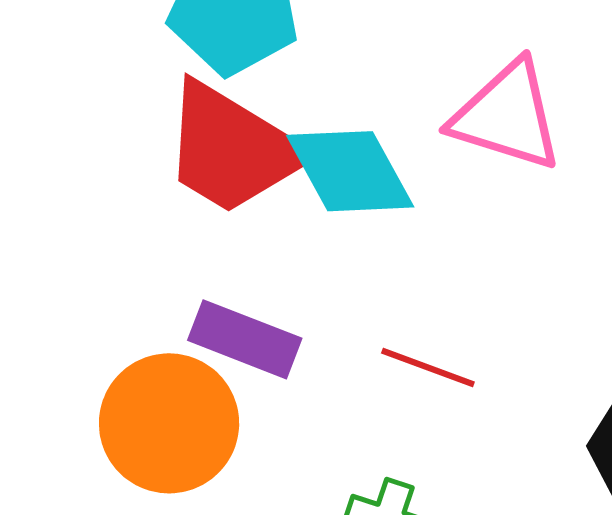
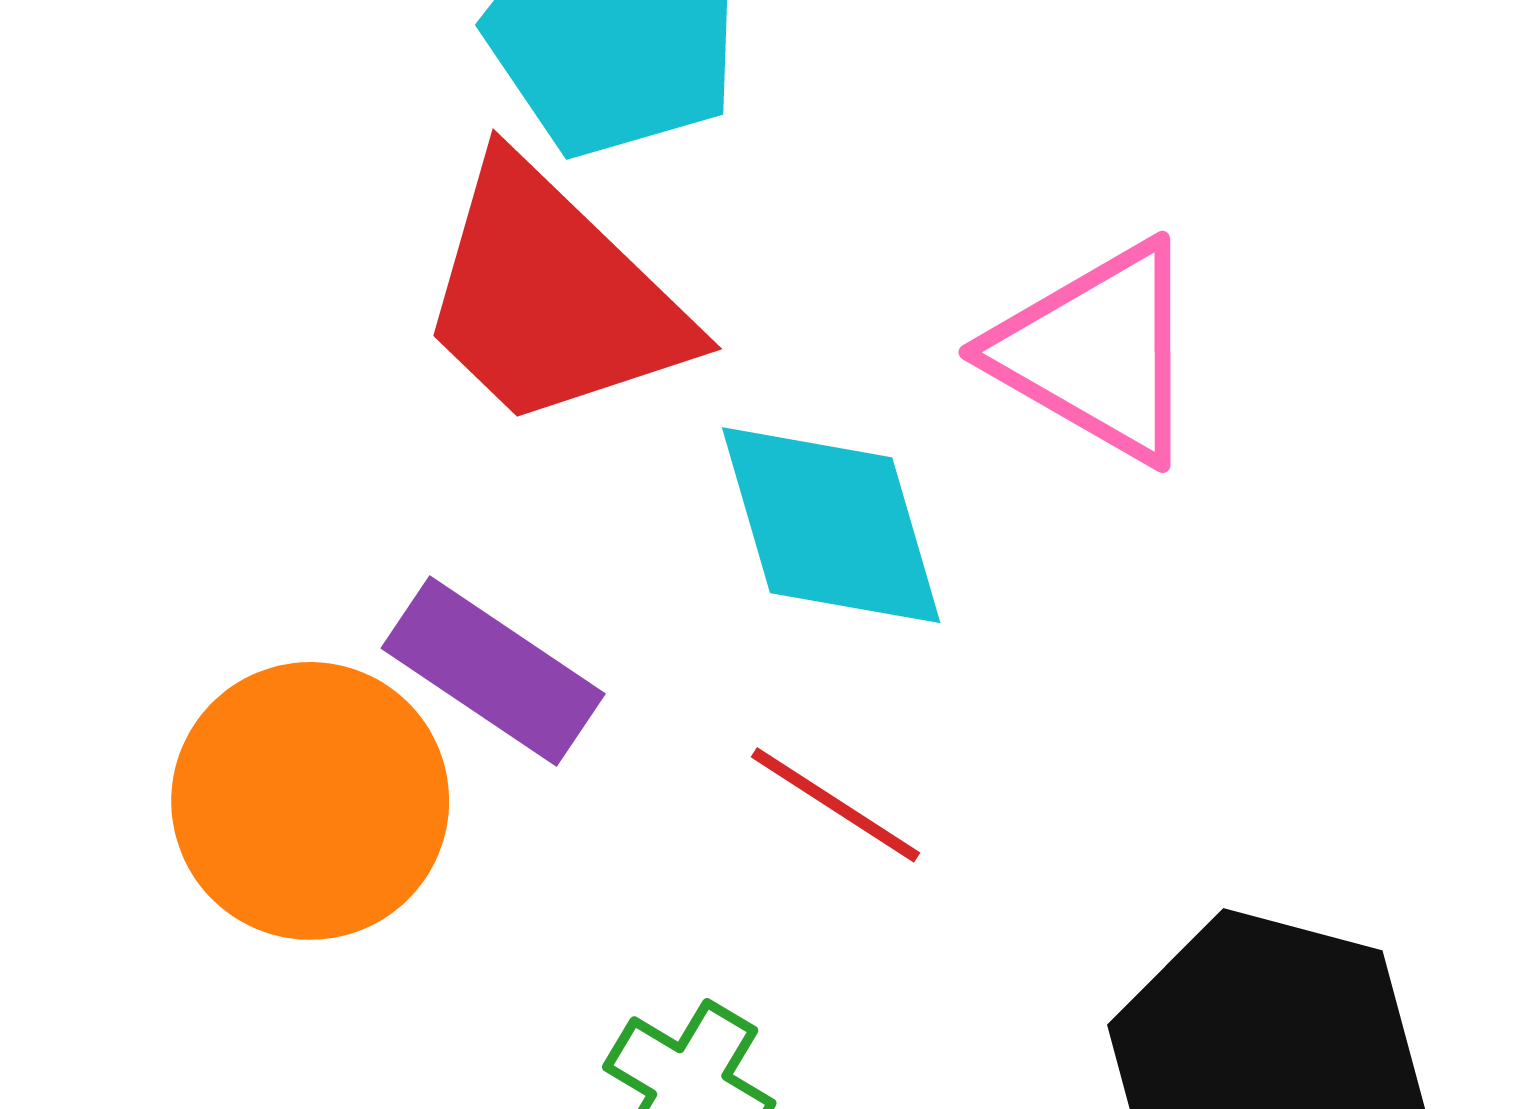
cyan diamond: (350, 171) -> (831, 525), moved

